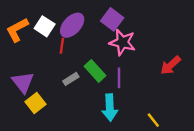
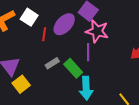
purple ellipse: (72, 25) -> (64, 24), moved
green rectangle: (95, 71) -> (73, 68), moved
purple line: (119, 78) -> (88, 52), moved

